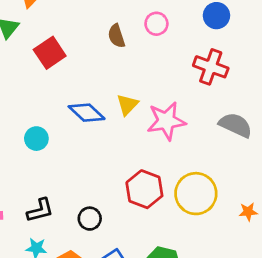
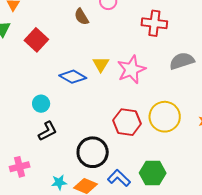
gray semicircle: (236, 125) -> (182, 61), turned -30
black L-shape: (40, 210) -> (48, 131), moved
black circle: (90, 219) -> (93, 152), size x1.8

